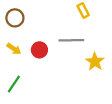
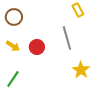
gray line: (71, 40) -> (67, 38), turned 75
yellow star: (95, 62) -> (81, 70), moved

